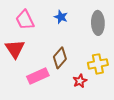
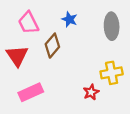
brown diamond: (60, 58) -> (52, 46), moved
pink rectangle: (38, 76) -> (31, 92), moved

